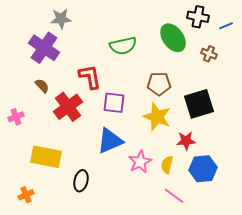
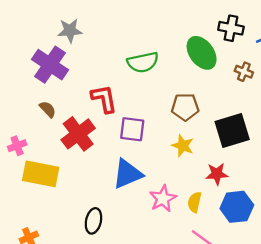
yellow star: (157, 117) -> (183, 146), size x0.7
yellow rectangle: (46, 157) -> (41, 174), moved

